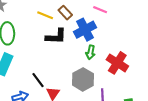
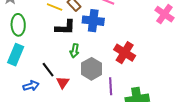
blue cross: (85, 30) -> (93, 21), turned 35
green arrow: (91, 52) -> (75, 51), moved

